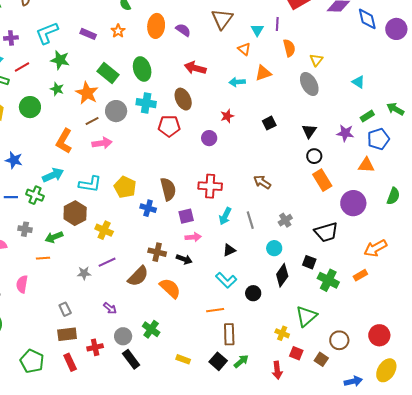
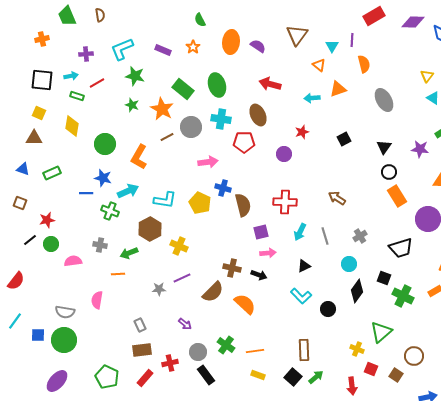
yellow triangle: (316, 60) -> (427, 76), moved
green circle: (30, 107) -> (105, 144), moved
pink arrow: (102, 143) -> (208, 162), moved
blue star: (14, 160) -> (103, 178), moved
blue line: (11, 197) -> (86, 193), moved
blue cross: (148, 208) -> (223, 188), moved
orange line: (215, 310) -> (255, 351), moved
red rectangle: (70, 362) -> (145, 378), turned 66

